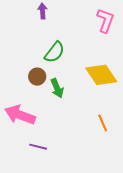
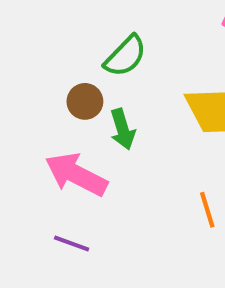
pink arrow: (20, 115) -> (76, 174), moved

